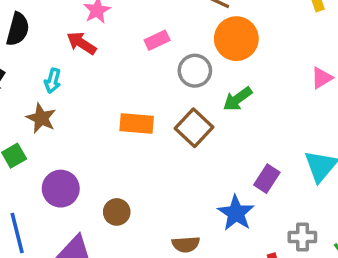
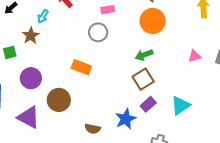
gray circle: (195, 71) -> (98, 32), moved
orange rectangle: (137, 124) -> (81, 67), moved
brown square: (194, 128) -> (143, 79), moved
brown circle: (117, 212) -> (59, 100), size x1.5

